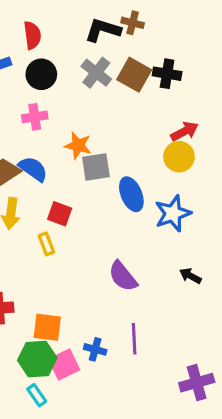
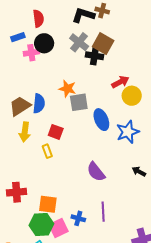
black cross: (167, 74) -> (94, 56), moved
pink cross: (35, 117) -> (31, 53), moved
red arrow: (185, 131) -> (120, 82), moved
blue semicircle: (33, 169) -> (39, 103), turned 60

